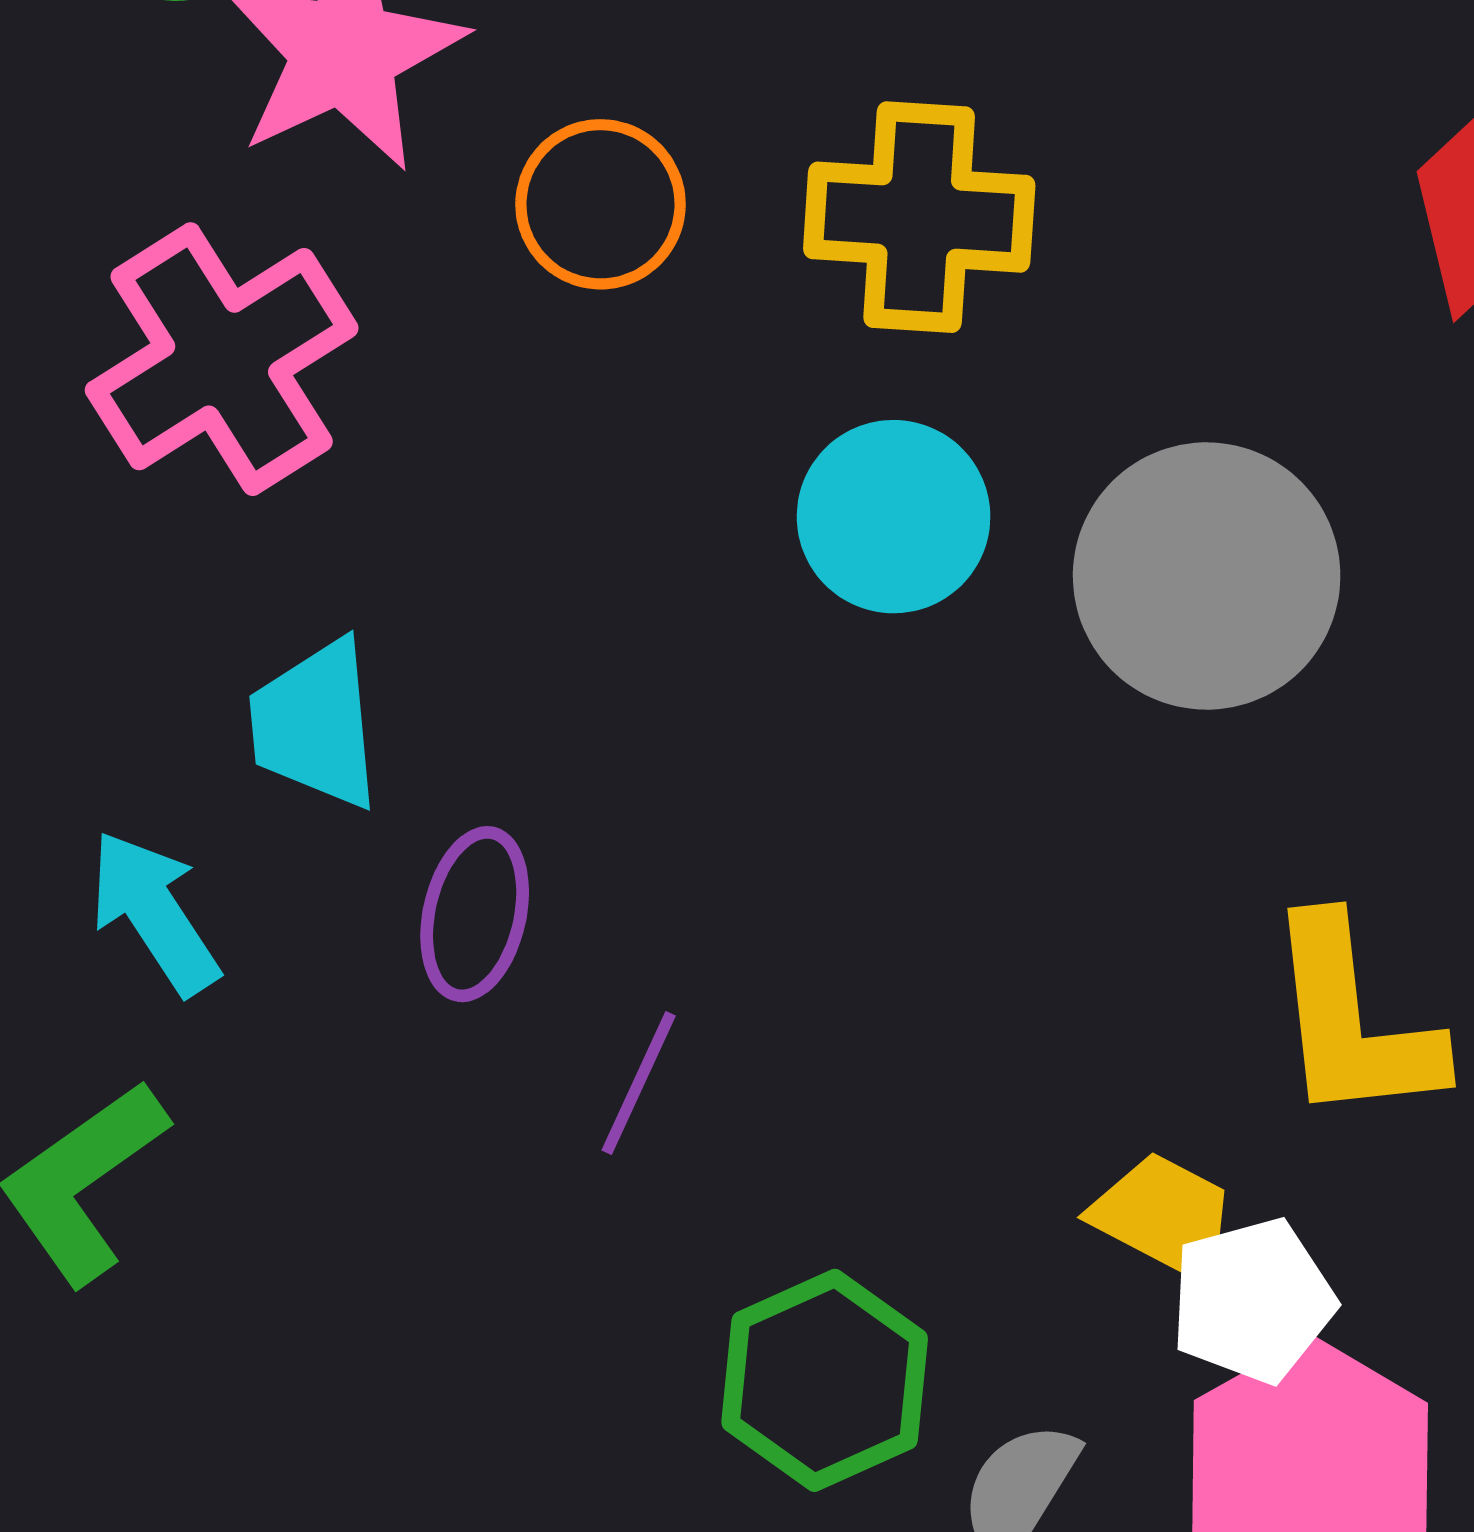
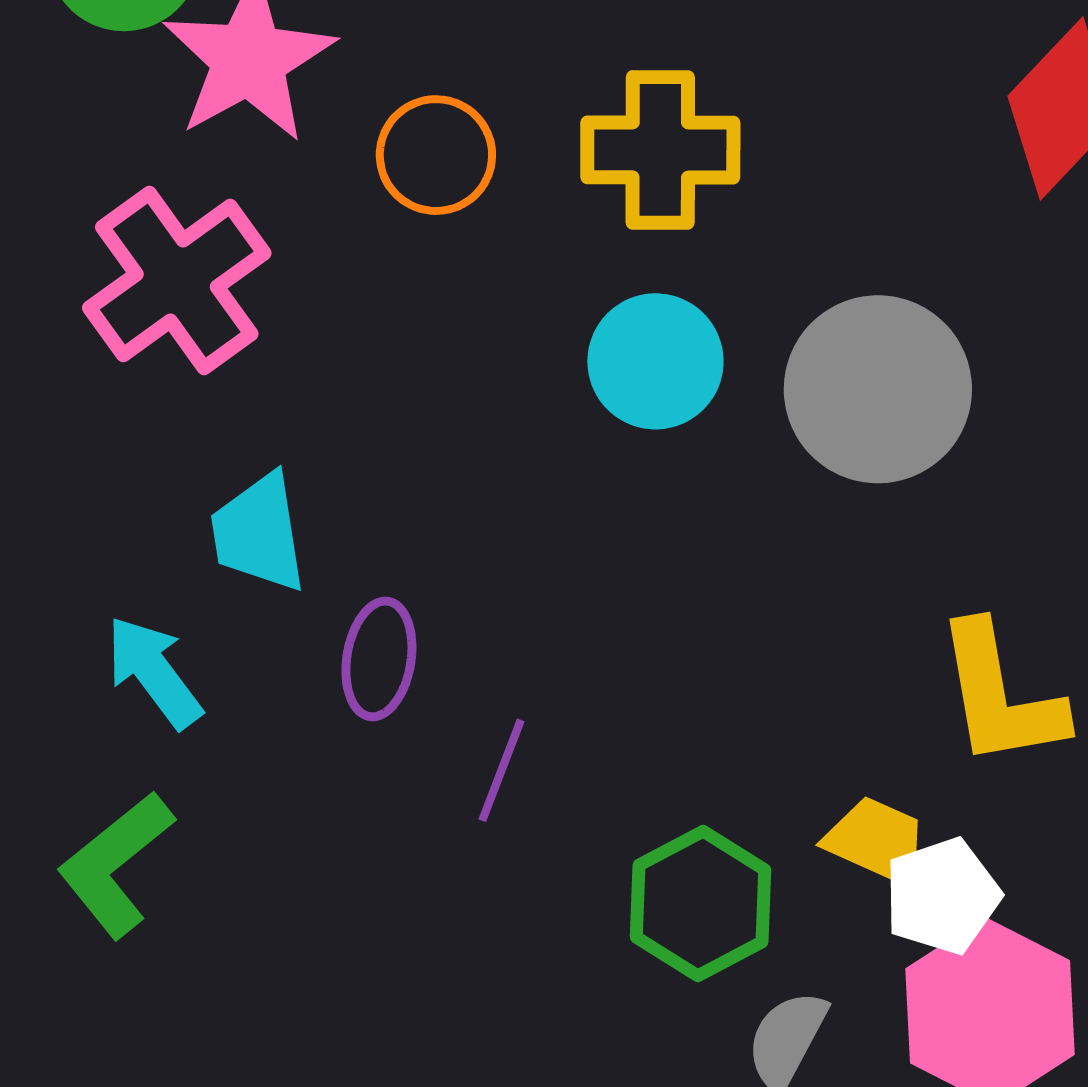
green hexagon: (825, 1380) -> (700, 904), moved

